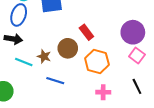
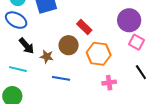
blue ellipse: (19, 15) -> (16, 20), turned -70
black arrow: (13, 39) -> (27, 46), moved, turned 48
cyan line: (24, 62) -> (18, 69), moved

